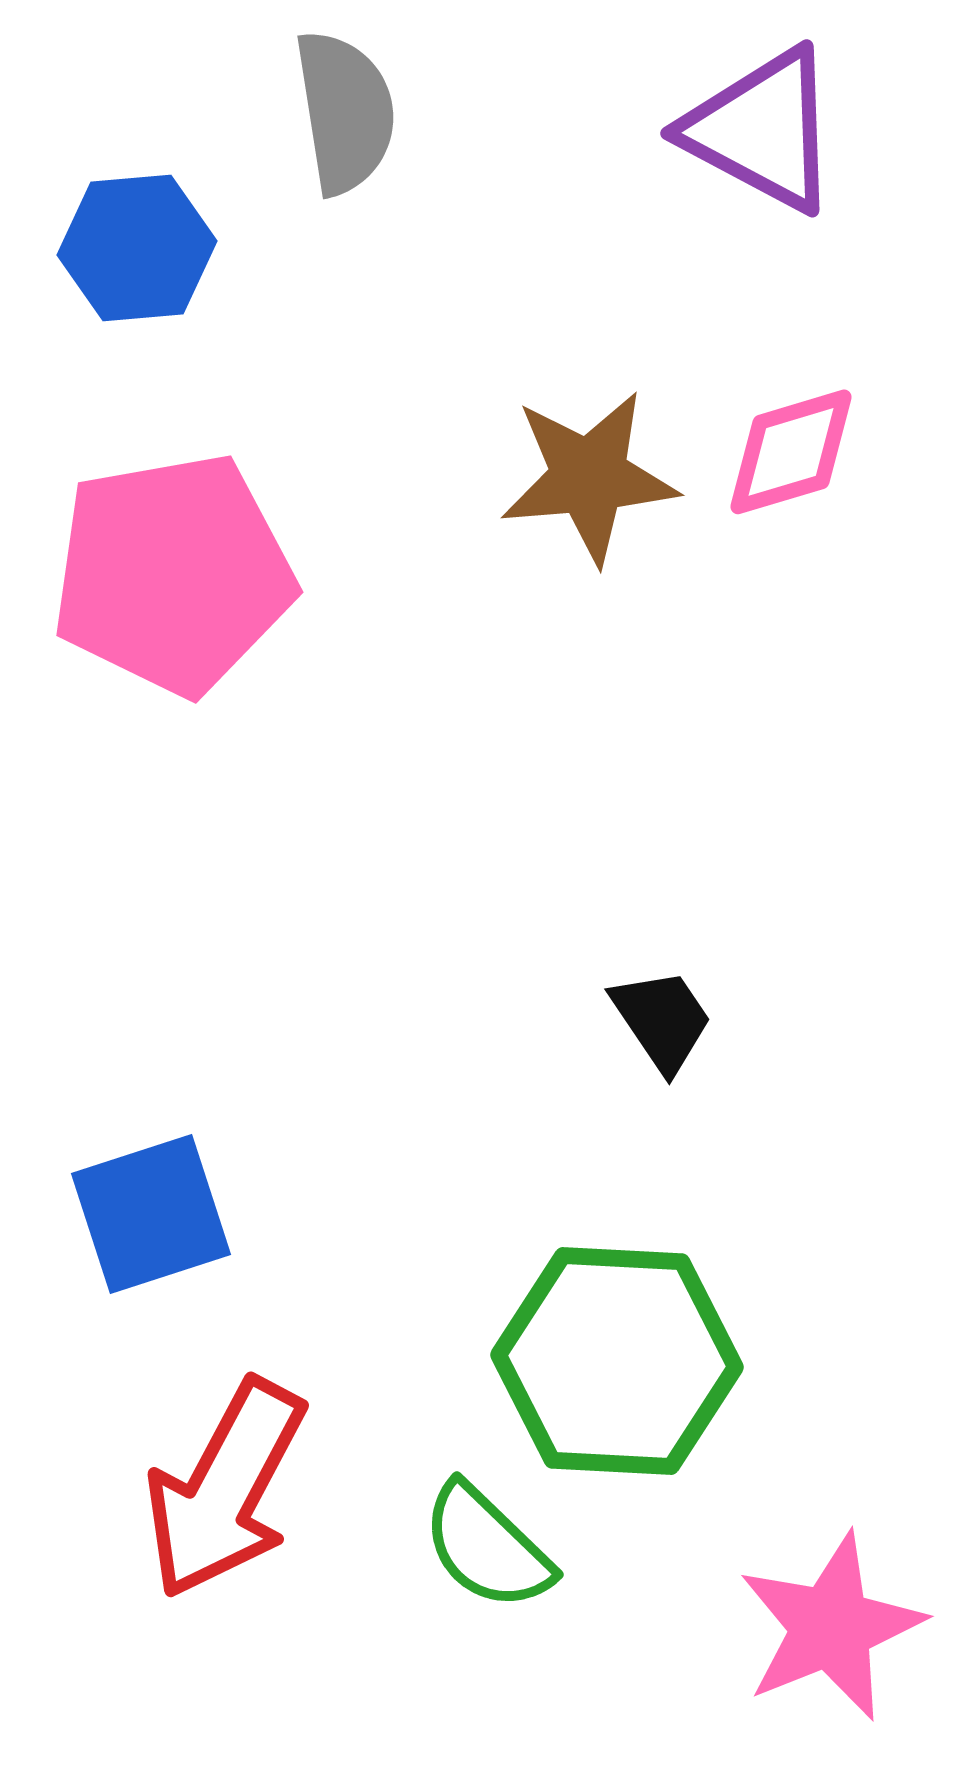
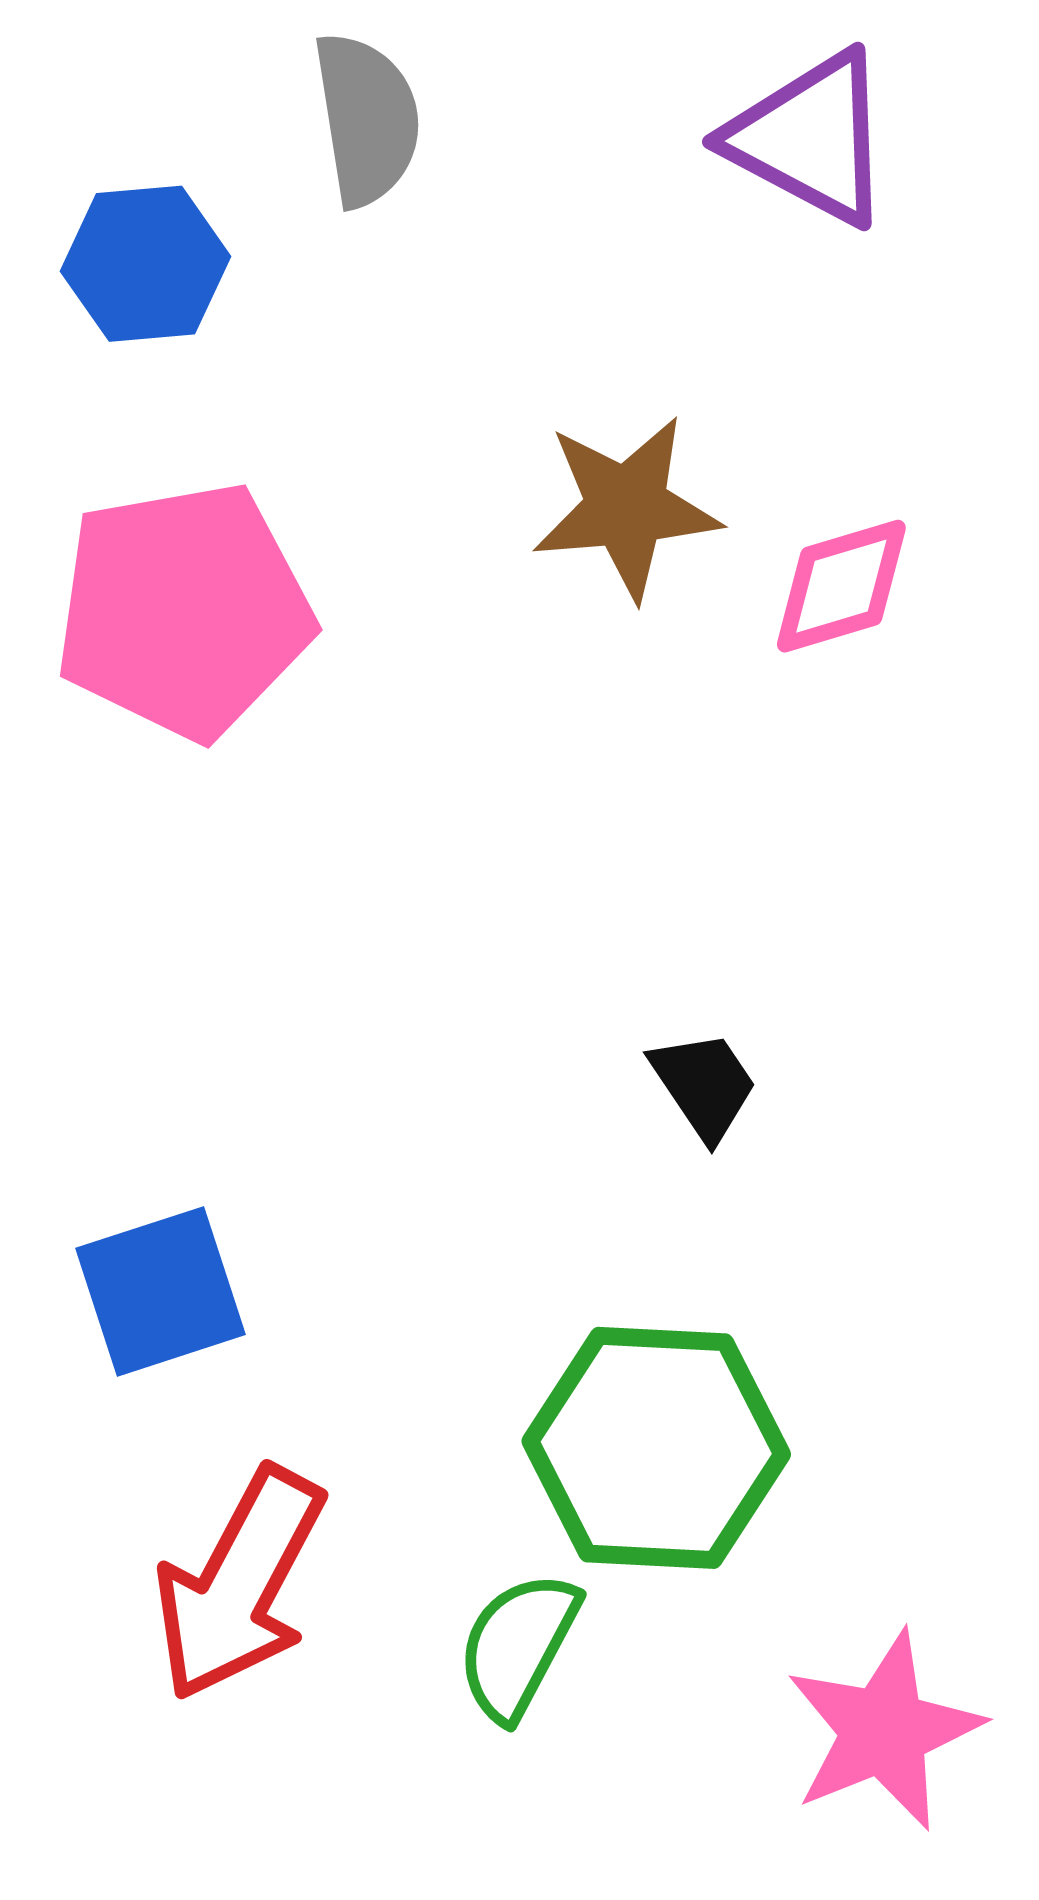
pink diamond: (791, 452) -> (841, 586), moved
green semicircle: (487, 1547) -> (518, 1646), turned 74

